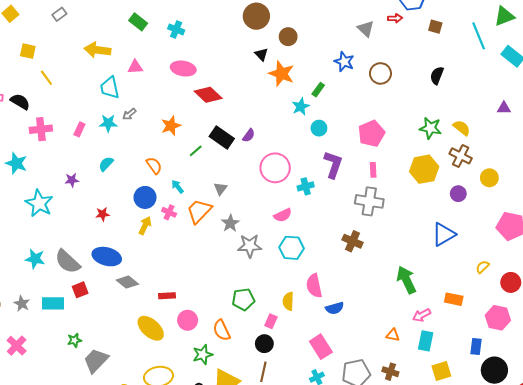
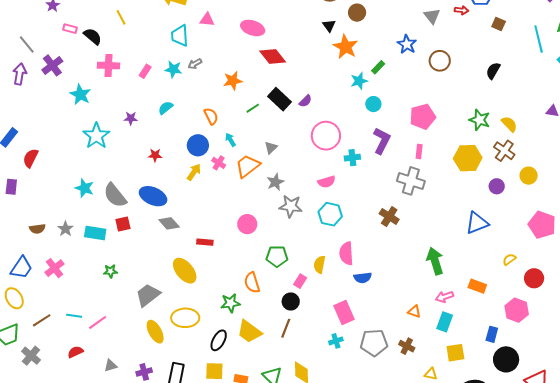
pink circle: (188, 320) -> (247, 224), moved
gray trapezoid: (96, 360) -> (148, 295), moved

